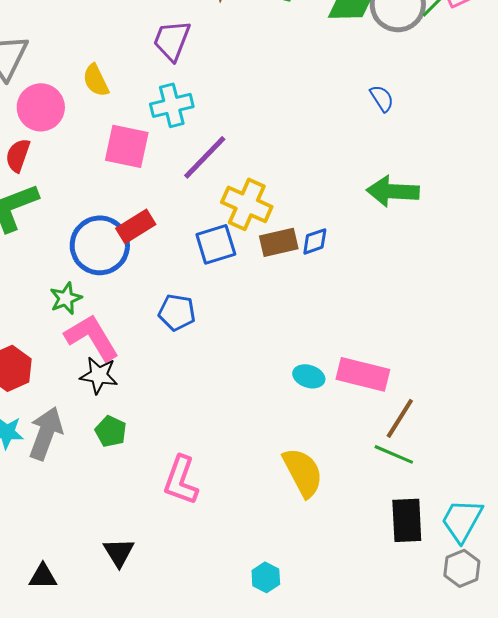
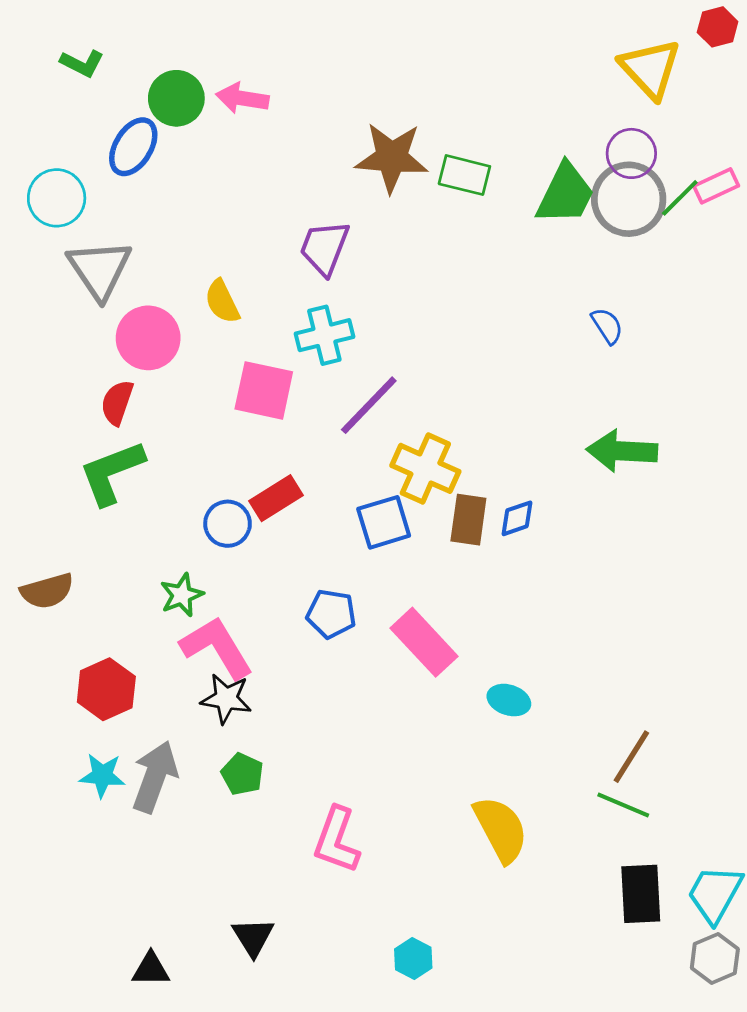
brown rectangle: (279, 242) -> (468, 520), turned -69
blue circle: (100, 245) -> (228, 524), size x0.6
pink rectangle: (363, 374) -> (424, 642), moved, turned 33
cyan hexagon: (266, 577) -> (413, 958), moved

